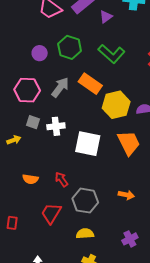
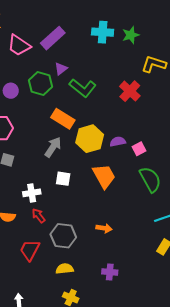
purple triangle: (106, 17) -> (61, 69), moved
gray arrow: (60, 87) -> (53, 147), moved
white cross: (56, 126) -> (32, 193), moved
white square: (88, 144) -> (63, 179), size x0.6
purple cross: (130, 239) -> (110, 272), turned 35

